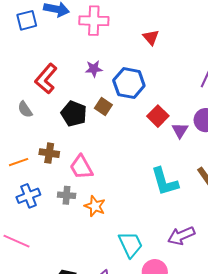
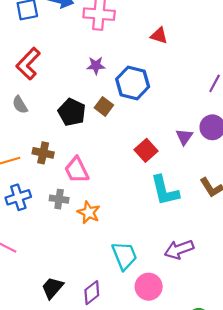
red triangle: (151, 37) -> (159, 36), turned -36
red L-shape: (46, 79) -> (28, 64), moved
red square: (158, 116) -> (146, 150), moved

